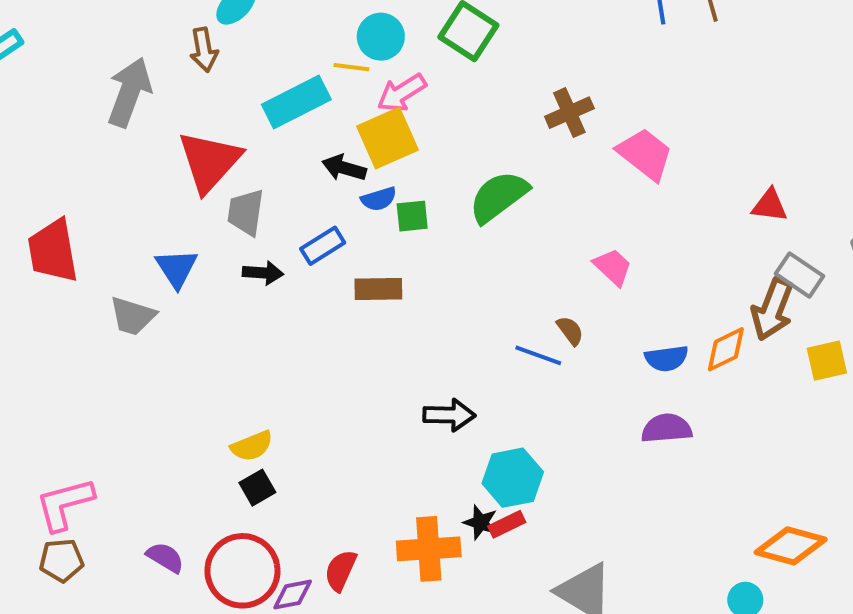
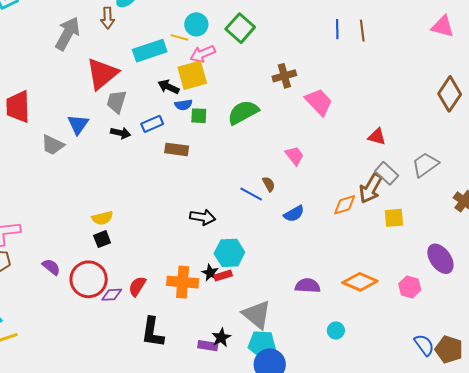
blue semicircle: (667, 358) -> (294, 214), moved, turned -30
purple semicircle: (667, 428) -> (308, 286), moved
orange diamond: (791, 546) -> (360, 282), moved

